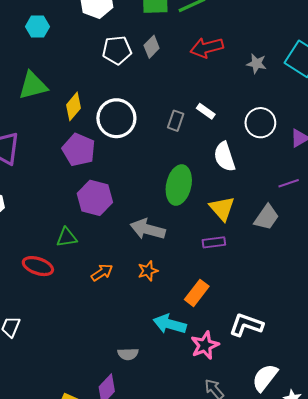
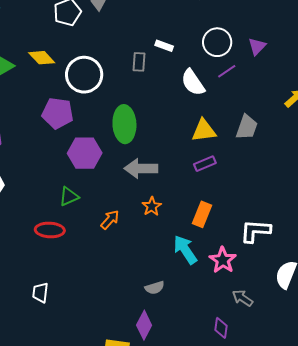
yellow diamond: (73, 106) -> (42, 58), moved, turned -68
purple line: (289, 183) -> (227, 71), moved
green ellipse: (179, 185) -> (124, 124), moved
yellow triangle: (222, 208) -> (204, 130), turned -40
cyan arrow: (170, 324) -> (185, 250), turned 56

